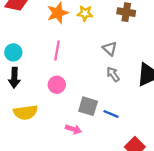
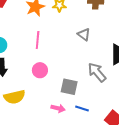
gray arrow: (113, 74) -> (97, 72), moved, size x1.5
blue line: (111, 114) -> (82, 108), moved

